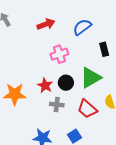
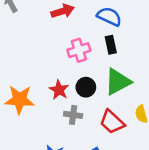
blue semicircle: (82, 27) -> (109, 16), turned 60
black rectangle: (104, 49) -> (111, 45), moved

